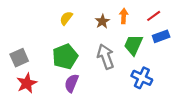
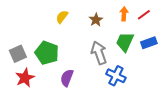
orange arrow: (124, 16) -> (124, 14), moved
blue rectangle: (161, 36) -> (149, 43), moved
green pentagon: (65, 57) -> (47, 53), moved, turned -30
blue cross: (142, 78) -> (116, 76), moved

